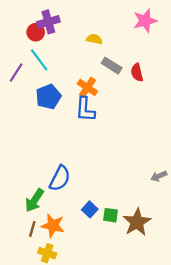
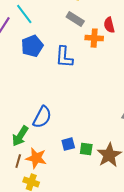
gray rectangle: (112, 66) -> (75, 19), moved
orange cross: (87, 87) -> (94, 38), moved, turned -30
blue square: (90, 209) -> (68, 144), turned 32

